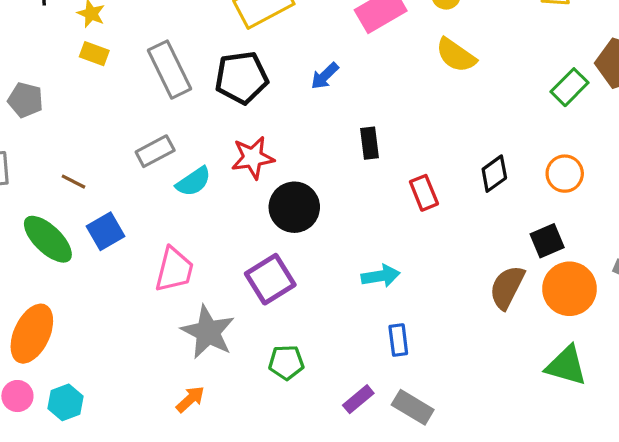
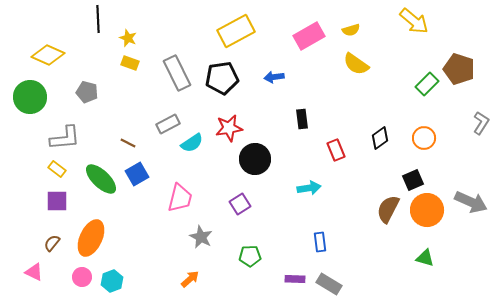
blue arrow: (325, 76) -> (274, 77), turned 36
brown line: (73, 182) -> (128, 143), moved
cyan arrow: (381, 276) -> (309, 188), moved
purple square: (270, 279) -> (240, 204), size x0.7
gray star: (208, 332) -> (201, 237), size x0.7
green triangle: (566, 366) -> (425, 258), size x0.7
purple rectangle: (358, 399) -> (295, 279), turned 42

